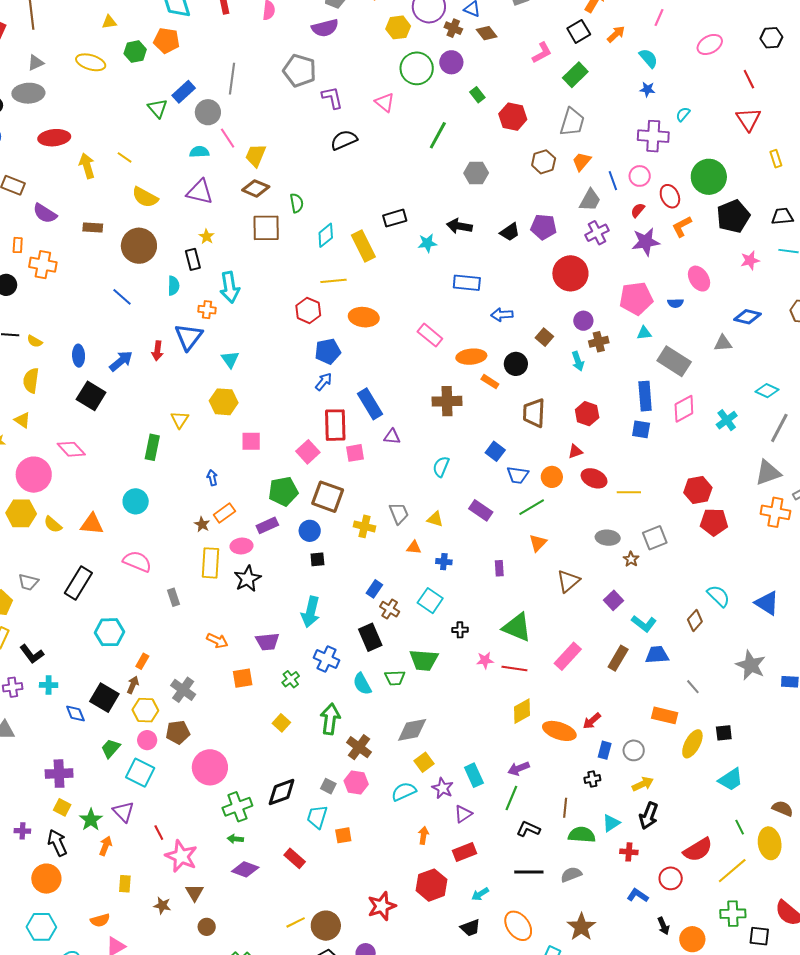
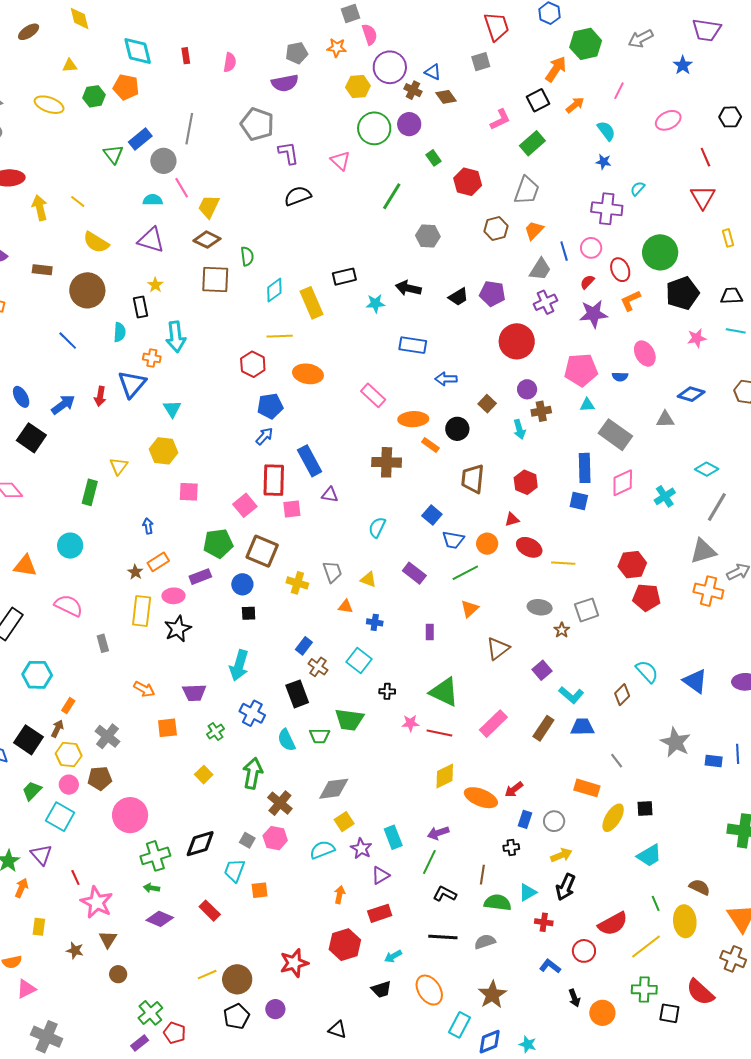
blue ellipse: (79, 356) -> (21, 397), turned -30

